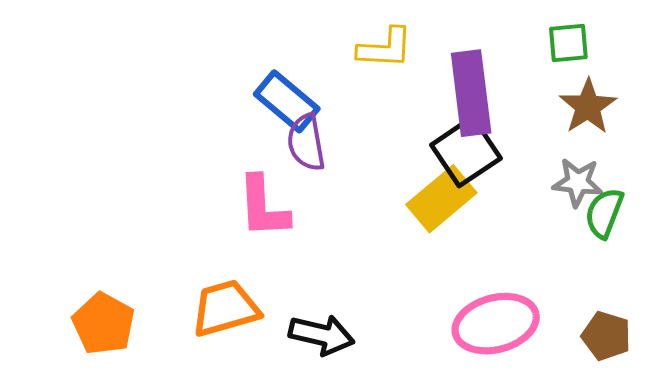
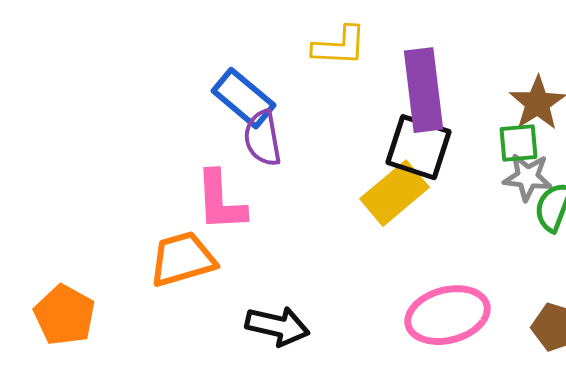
green square: (568, 43) -> (519, 143), moved
black square: (466, 152) -> (419, 147), turned -38
orange trapezoid: (225, 308) -> (183, 259), moved

